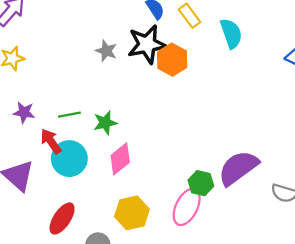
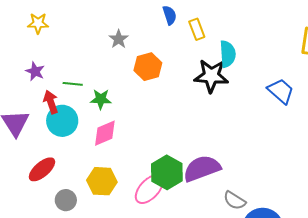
black star: (147, 44) -> (211, 76), moved
orange hexagon: (172, 60) -> (148, 67), moved
green hexagon: (201, 183) -> (167, 172), size x1.5

